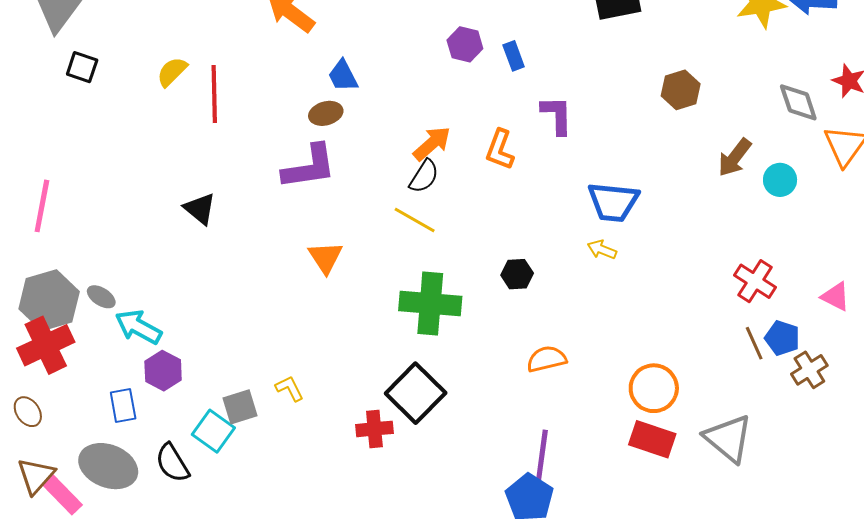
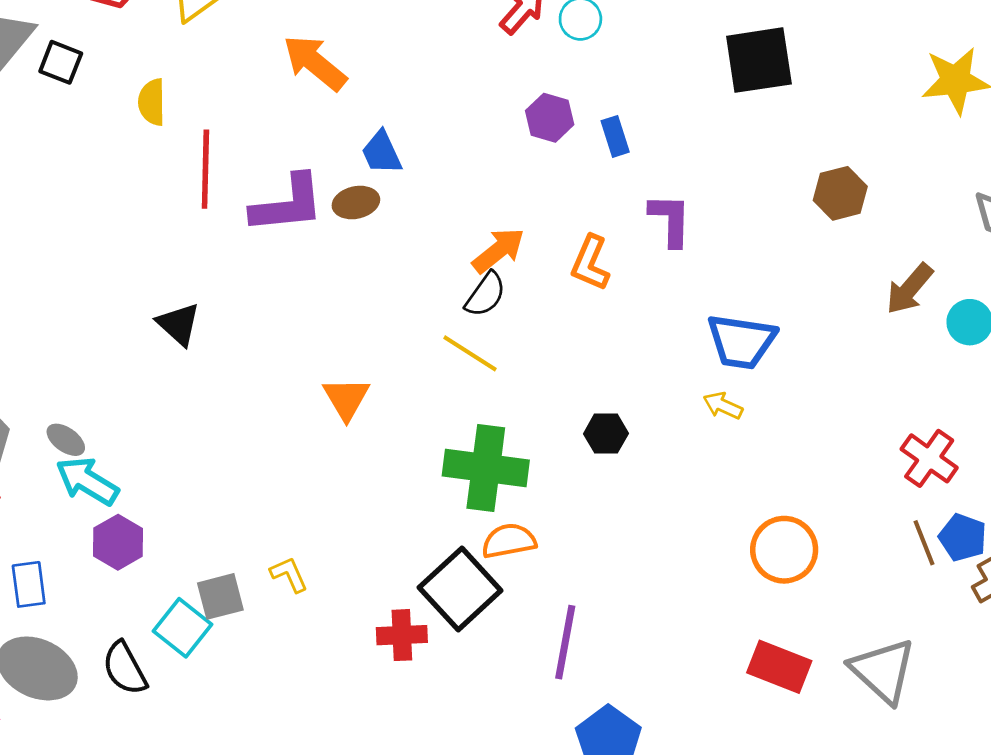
black square: (82, 67) -> (61, 62), moved
yellow semicircle: (172, 72) -> (152, 102), moved, turned -48
purple L-shape: (309, 167) -> (287, 204), moved
gray ellipse: (101, 297) -> (66, 440), moved
orange semicircle: (547, 359) -> (509, 541), moved
orange circle: (654, 388) -> (784, 550), moved
blue rectangle: (123, 405) -> (29, 584), moved
purple line: (542, 457) -> (565, 642), moved

